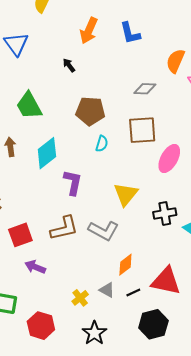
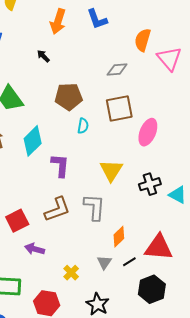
gray L-shape: (103, 231) -> (94, 207), turned -108
gray triangle: (107, 290) -> (104, 262), turned 42
yellow cross: (80, 298) -> (71, 273), moved

